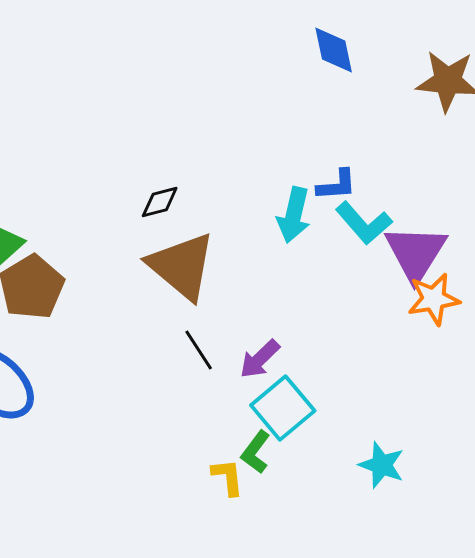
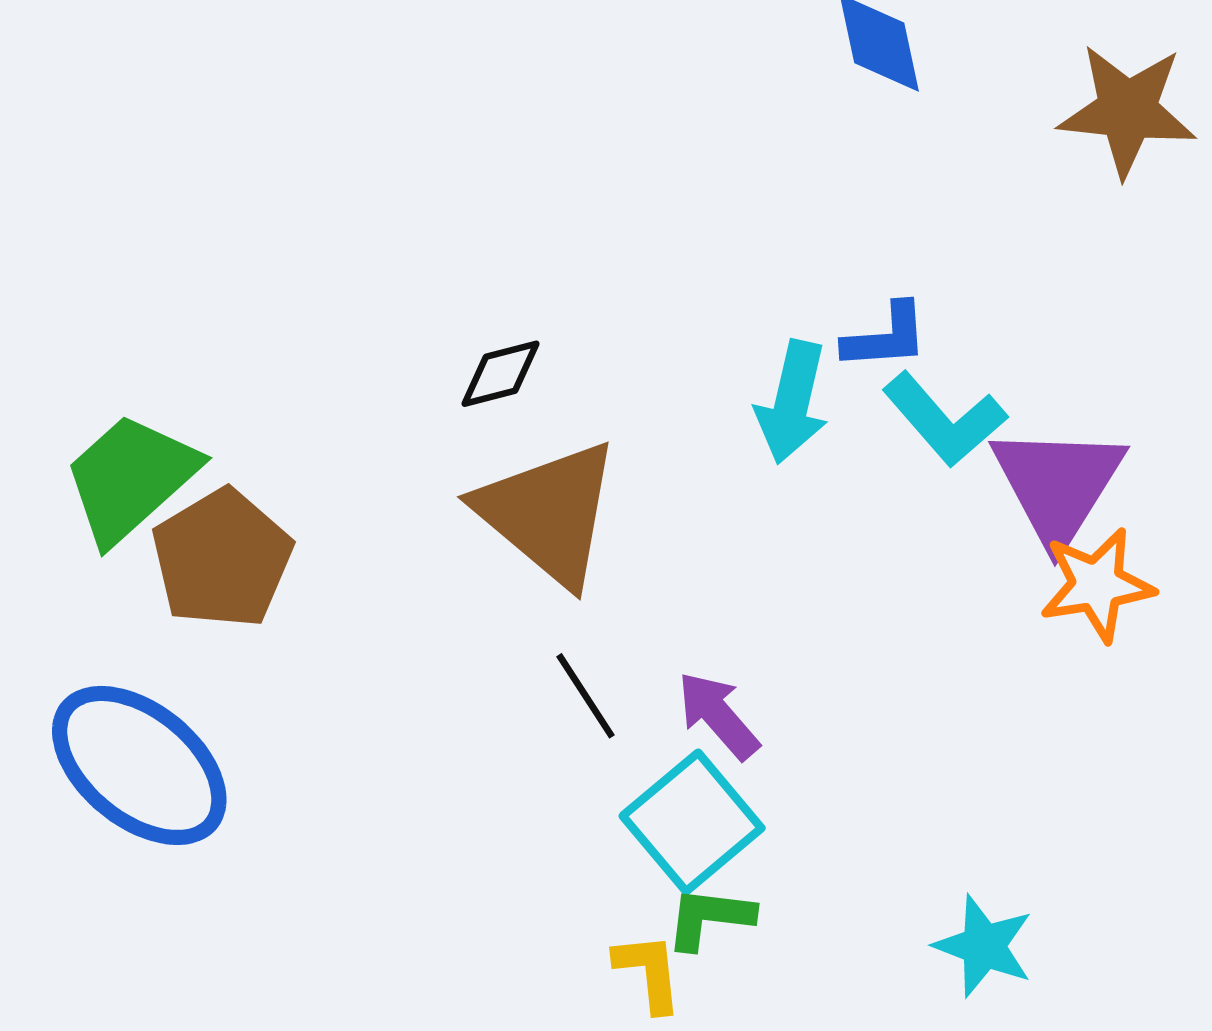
purple arrow: (260, 359) -> (718, 715), turned 93
cyan square: (283, 408) -> (692, 822), moved
green L-shape: (256, 452) -> (709, 918), turned 60

